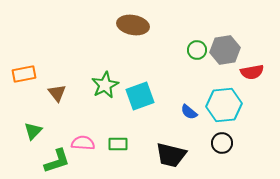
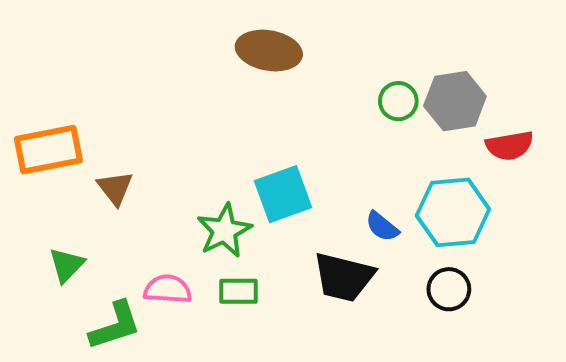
orange rectangle: (24, 74) -> (48, 150), size x1.4
green star: (105, 85) -> (224, 231), moved
black trapezoid: (171, 155) -> (344, 277), moved

